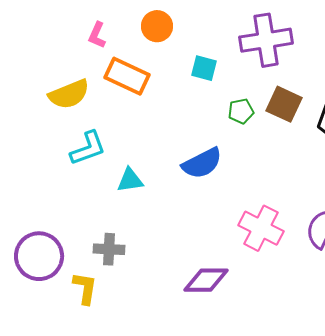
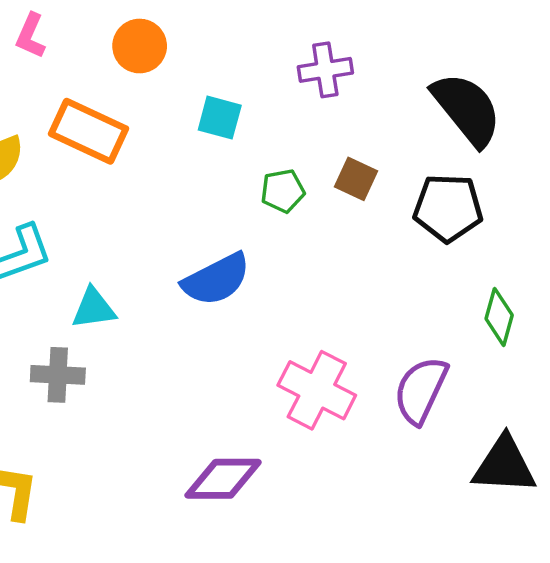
pink L-shape: (97, 35) -> (31, 36), moved
purple cross: (266, 40) -> (325, 70), size x0.6
brown square: (284, 104) -> (356, 179), size x0.7
gray cross: (109, 249) -> (58, 375), moved

